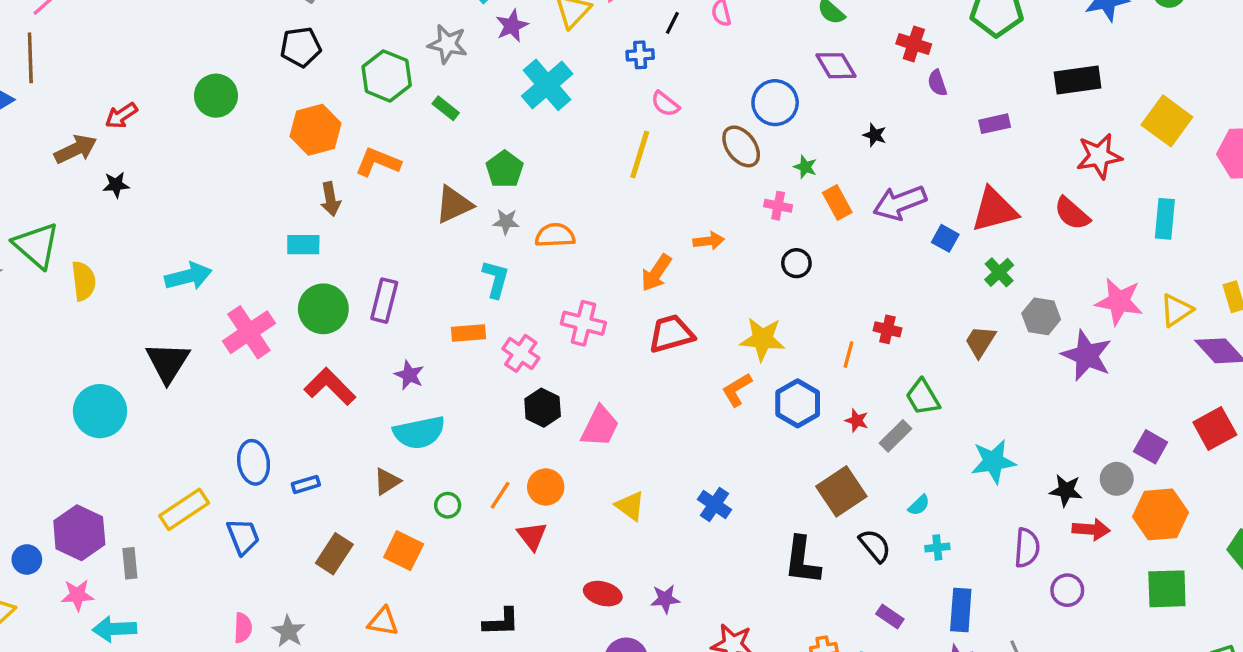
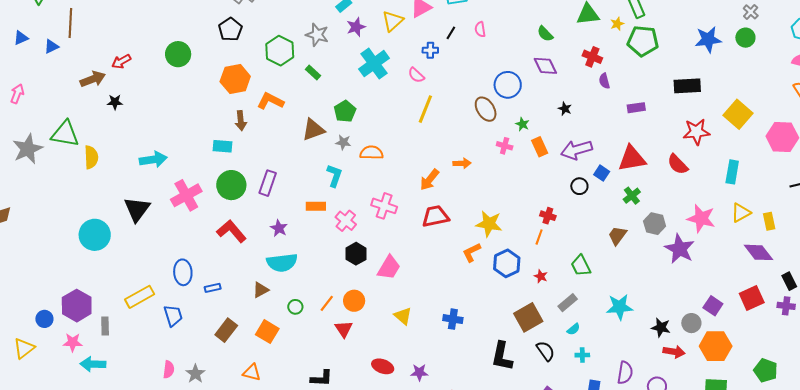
black pentagon: (301, 47) -> (230, 29), turned -30
pink semicircle: (665, 104) -> (416, 75), moved
green triangle: (36, 245) -> (65, 134), turned -36
black circle: (796, 263) -> (579, 186), moved
yellow triangle: (1176, 310) -> (741, 213), moved
red cross: (887, 329) -> (548, 216), moved
gray rectangle: (896, 436) -> (568, 303), moved
blue cross: (715, 504) -> (453, 319), turned -30
purple semicircle: (1027, 548) -> (625, 373), moved

